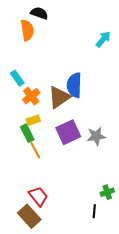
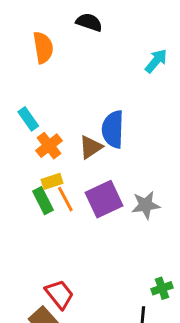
black semicircle: (39, 13) -> (89, 22), moved
brown triangle: (59, 97) -> (91, 147), size x0.7
orange line: (35, 150) -> (65, 199), moved

